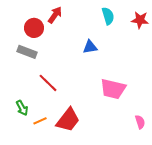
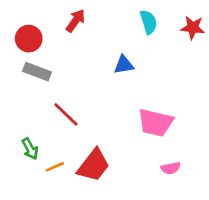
red circle: (34, 28) -> (29, 39), moved
pink semicircle: (140, 122) -> (171, 168), moved, turned 96

